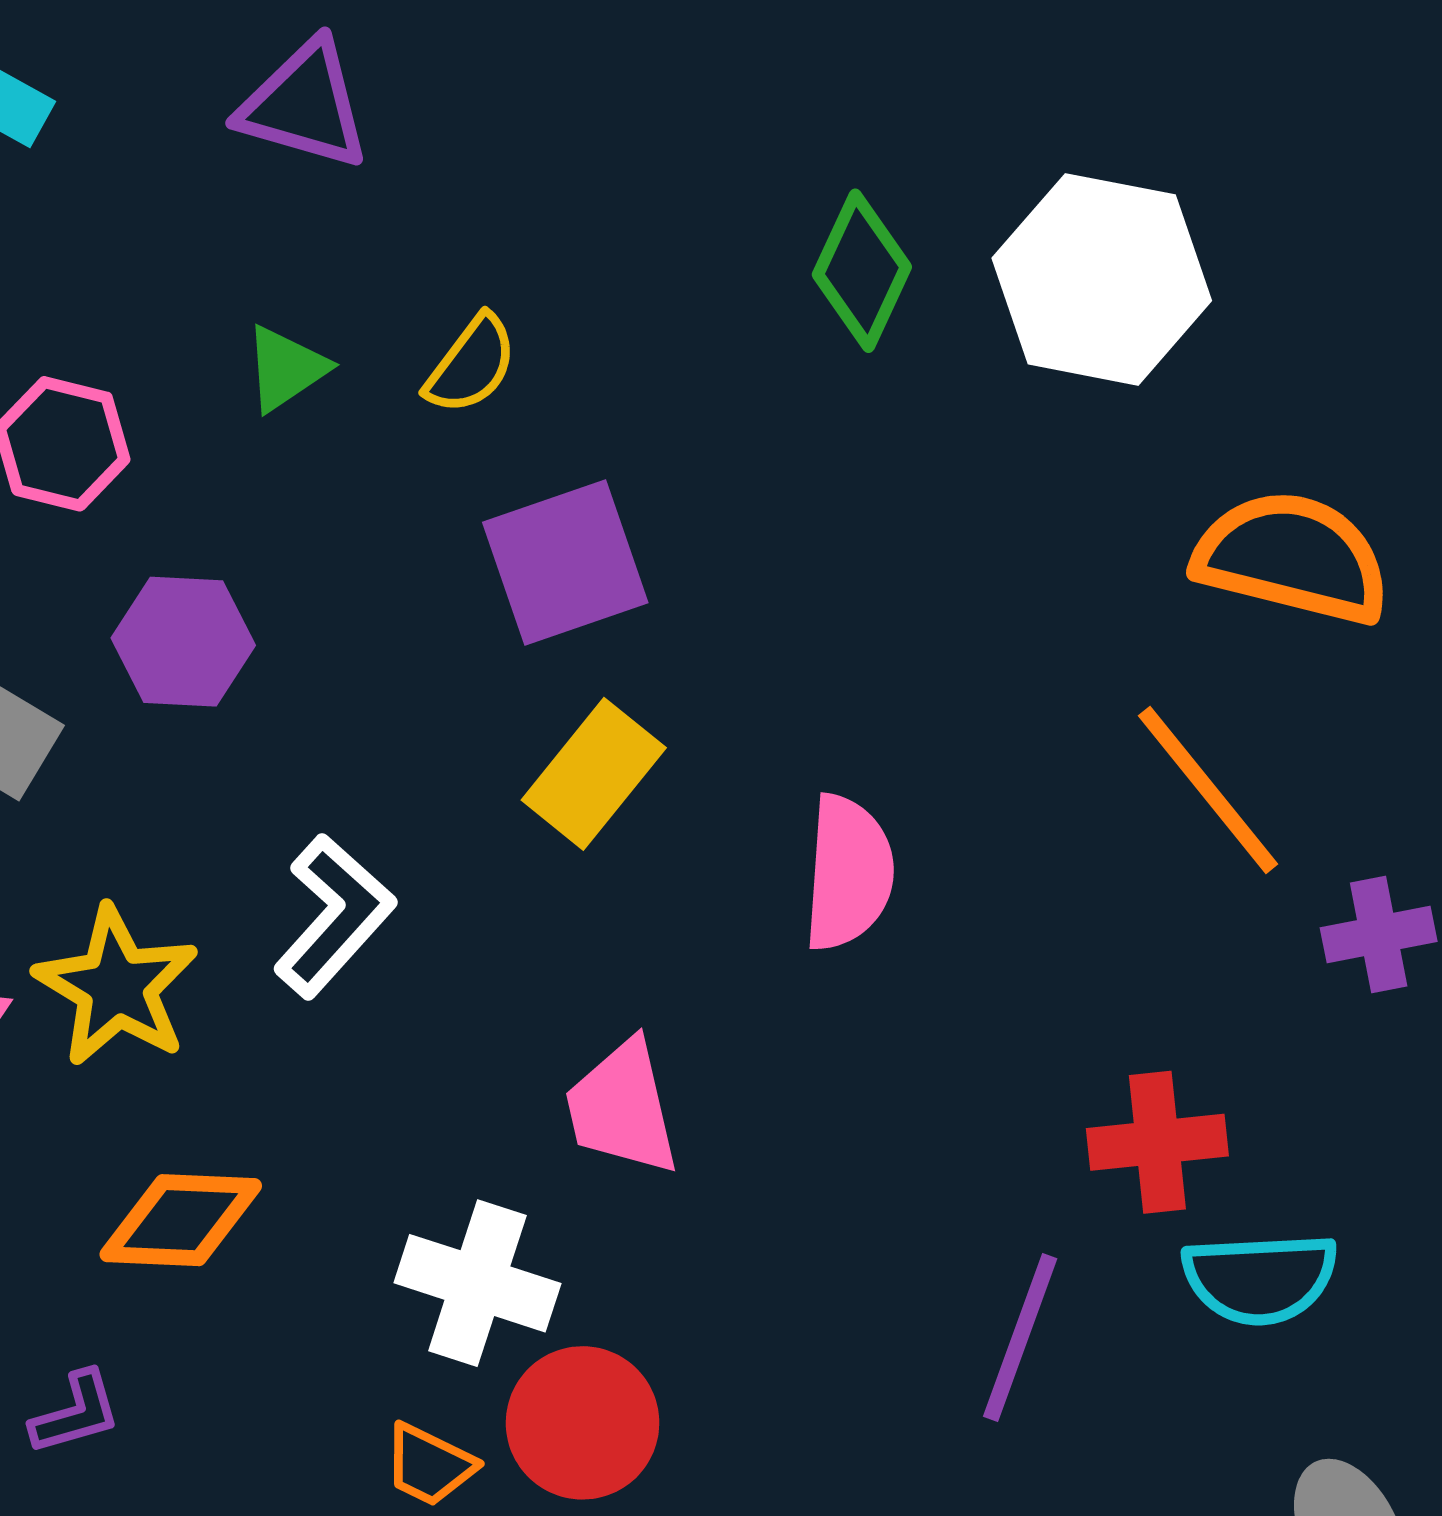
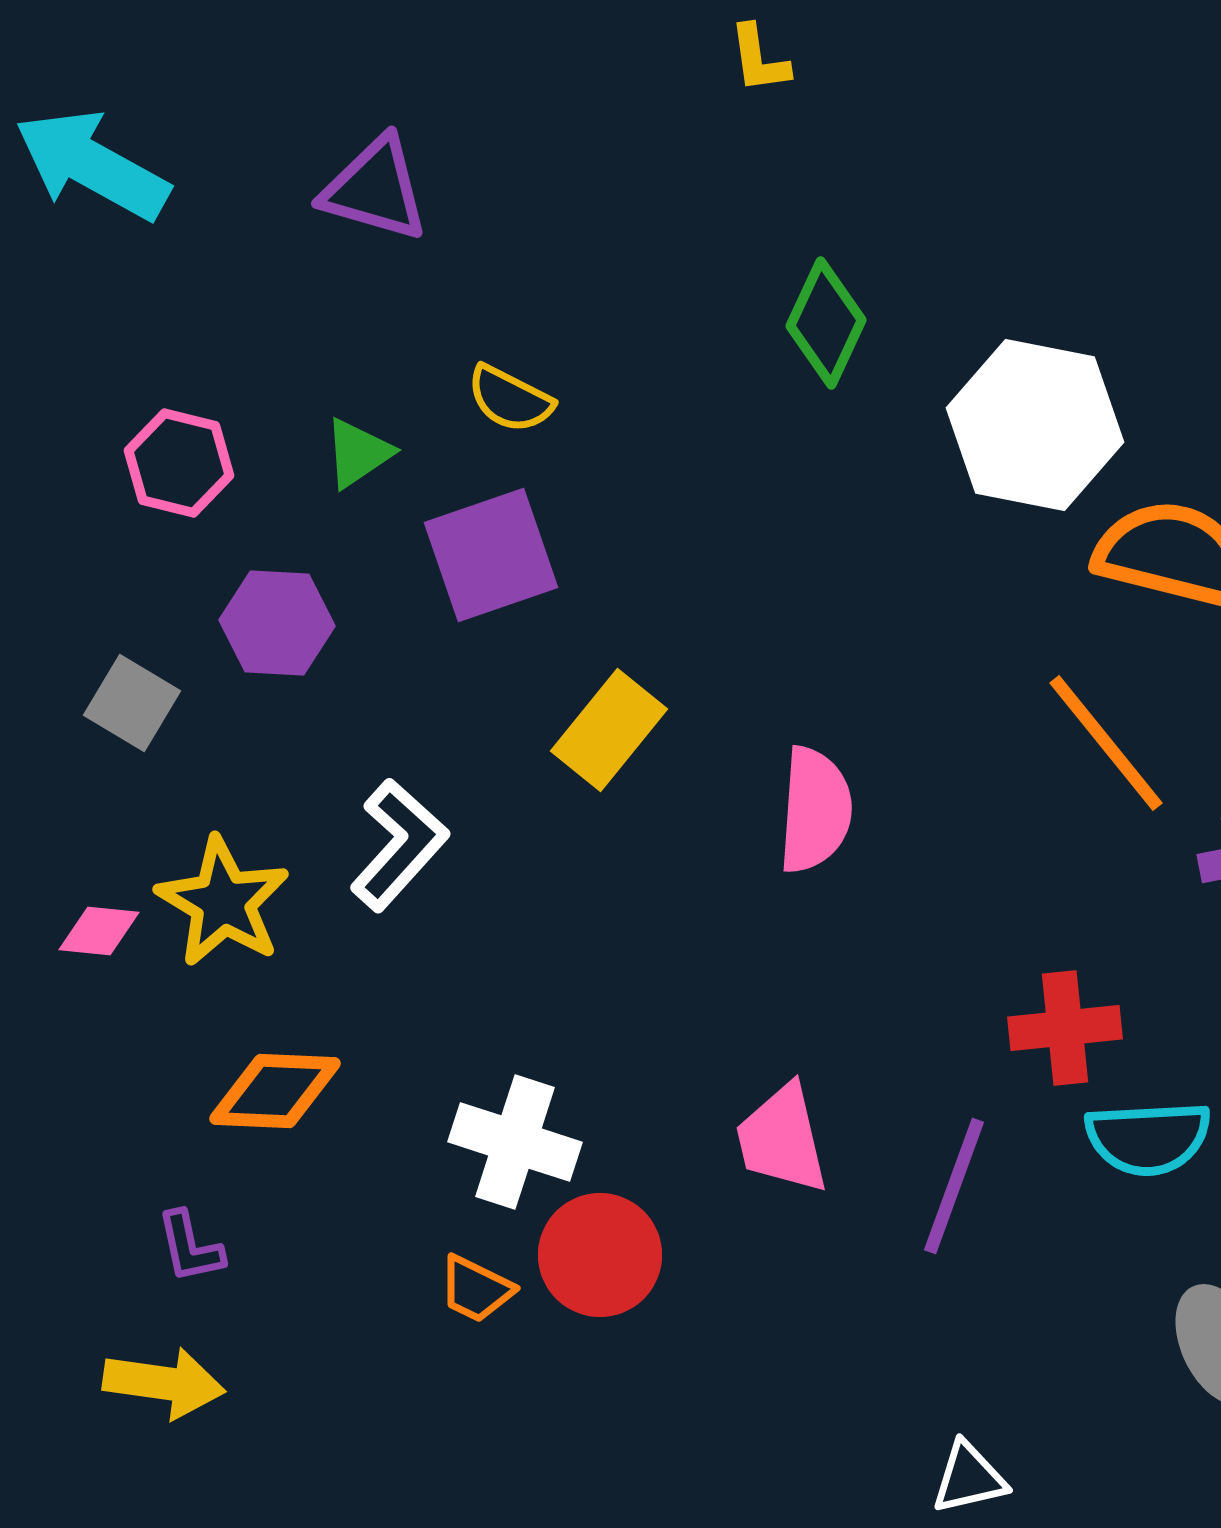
white hexagon: (1102, 279) -> (1035, 425), moved
yellow semicircle: (471, 365) -> (510, 399), turned 80
green triangle: (286, 368) -> (358, 453), moved
purple square: (565, 562) -> (491, 555), moved
pink trapezoid: (622, 1108) -> (782, 1139), moved
purple L-shape: (76, 1413) -> (190, 1247), turned 94

